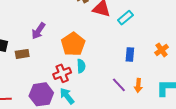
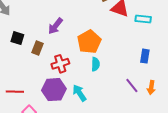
cyan rectangle: (125, 18) -> (143, 19), turned 42
brown rectangle: (22, 54) -> (38, 48), turned -64
red cross: (62, 73) -> (60, 64), moved

